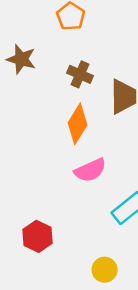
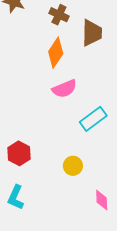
red hexagon: (38, 236) -> (19, 153), moved

